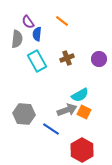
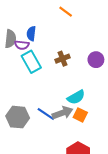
orange line: (62, 21) -> (66, 12), moved
purple semicircle: (28, 22) -> (22, 45), moved, turned -48
blue line: (51, 129) -> (46, 114), moved

